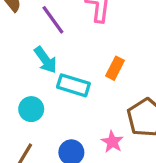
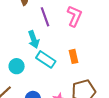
orange rectangle: (115, 68) -> (74, 56), turned -56

